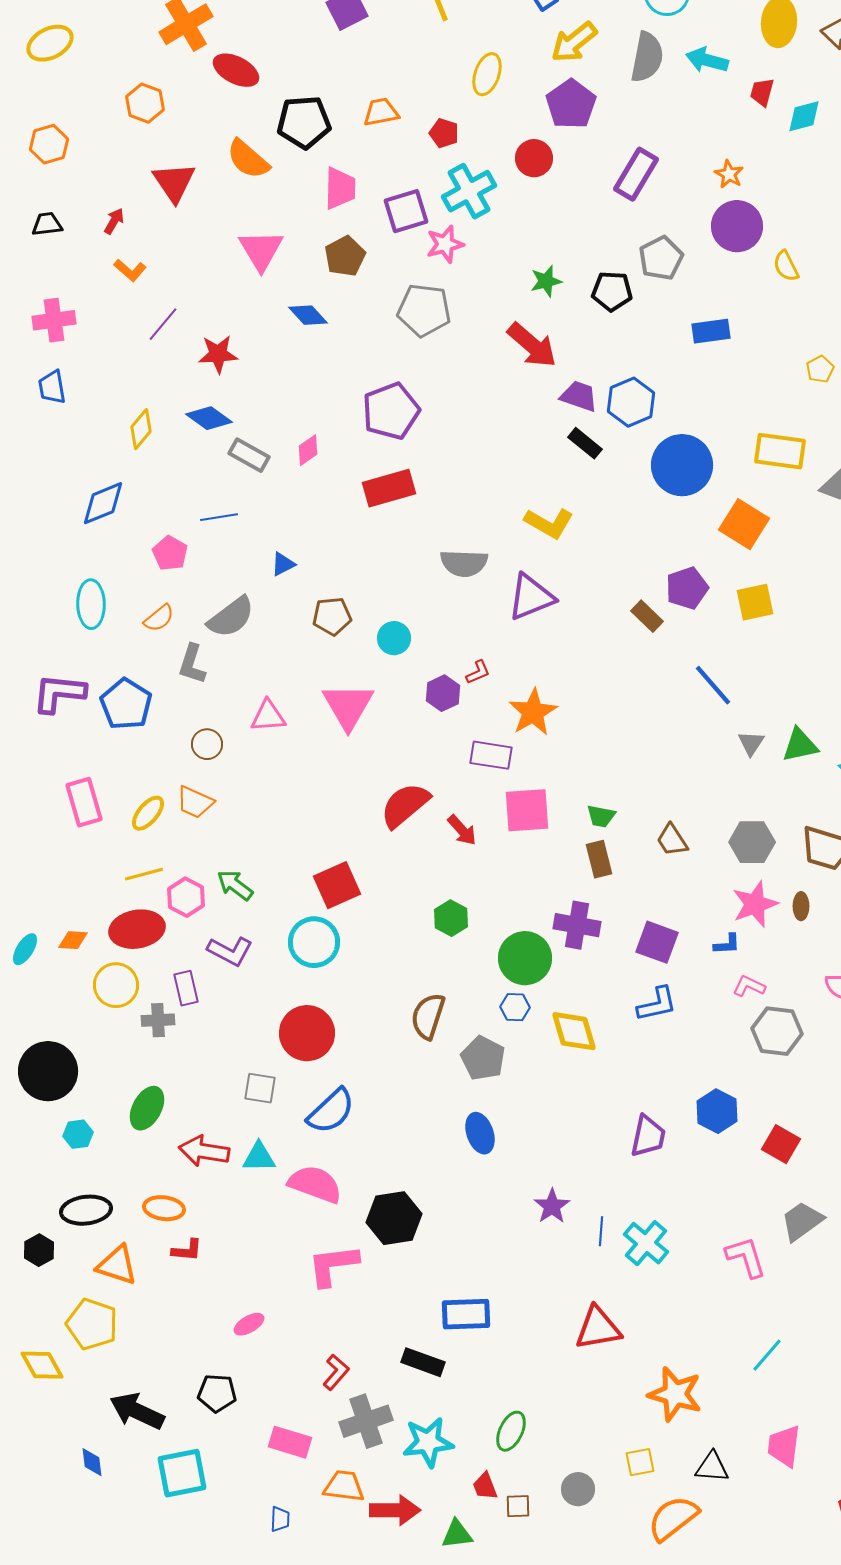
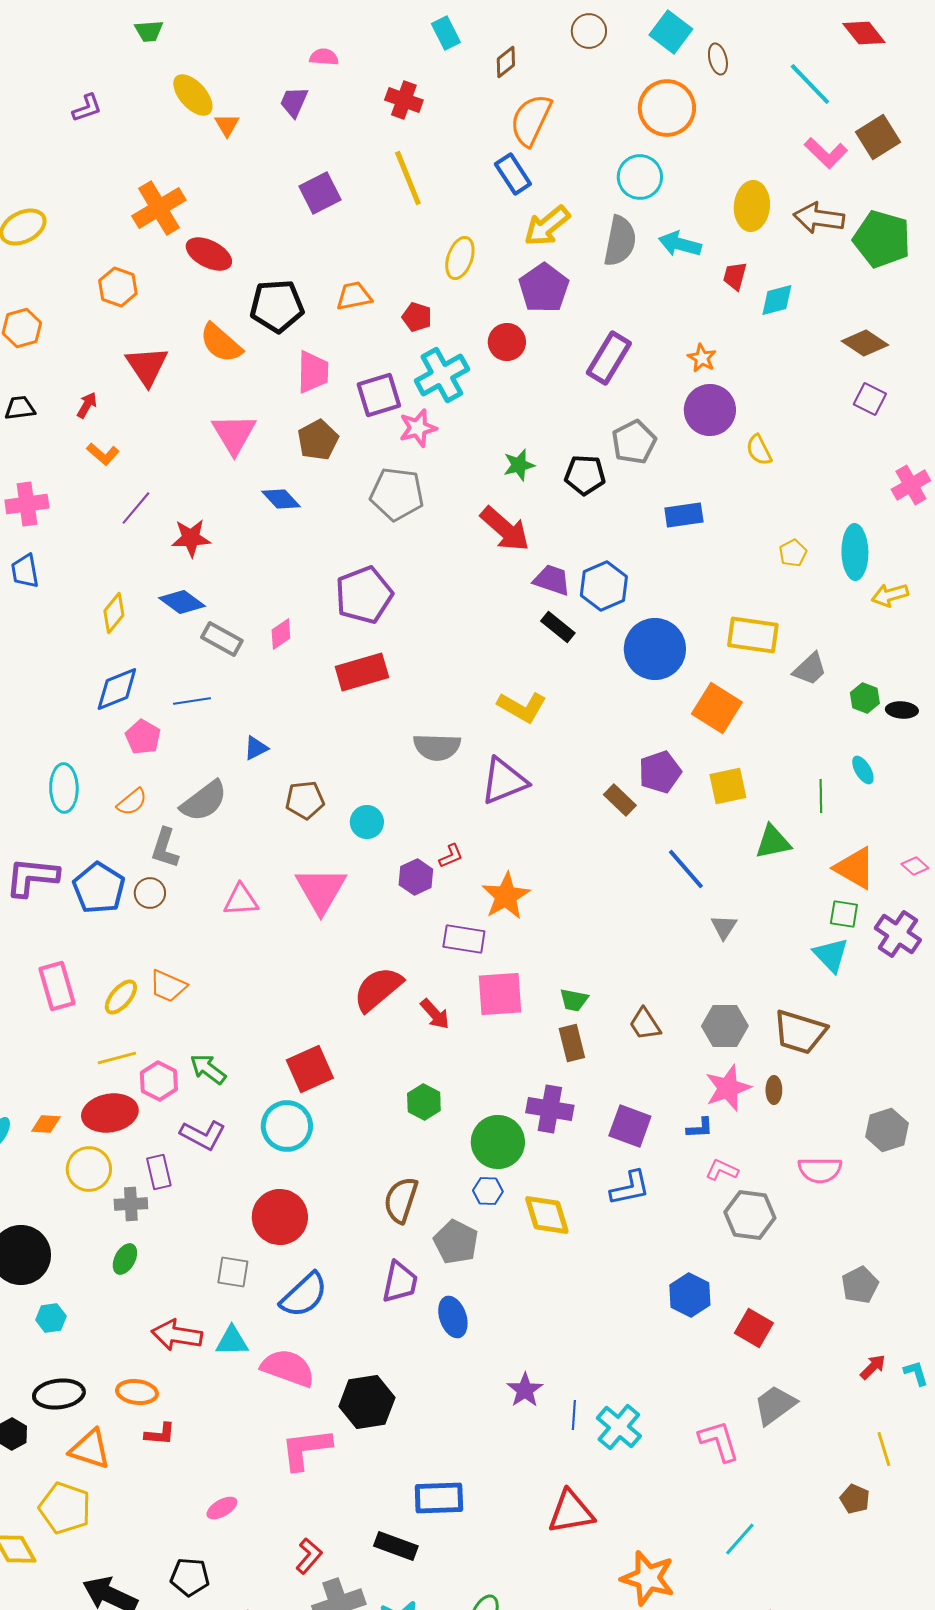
blue diamond: (103, 503) -> (117, 689), moved
brown circle: (207, 744) -> (150, 893), moved
green triangle: (800, 745) -> (773, 842), moved
green ellipse: (147, 1108) -> (125, 1259), moved, size x0.7
purple trapezoid: (648, 1136) -> (400, 1282), moved

